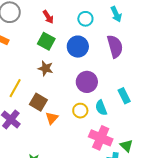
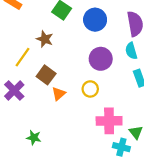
brown star: (46, 68) -> (45, 39), moved
cyan semicircle: (101, 108) -> (131, 51), moved
pink cross: (101, 138) -> (109, 121), turned -30

